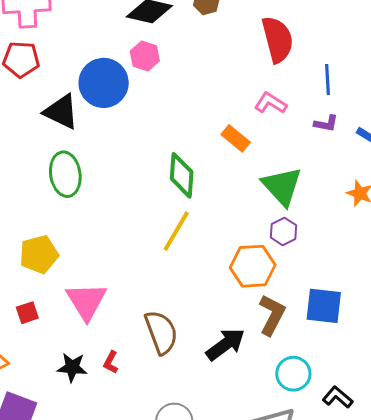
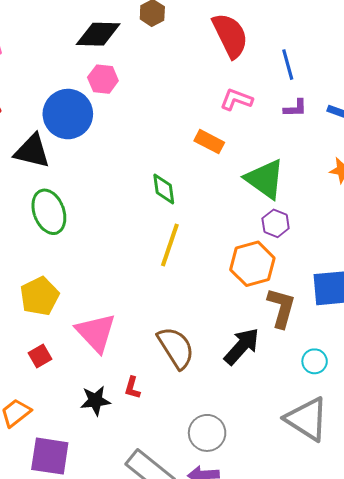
green diamond: (182, 175) -> (164, 189), size x0.7
cyan circle: (293, 374) -> (315, 361), size x0.7

